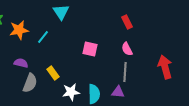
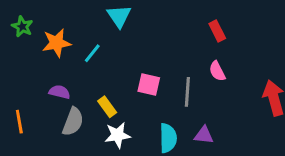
pink square: (90, 49) -> (149, 85), moved
gray line: (125, 72) -> (187, 92), moved
white star: (71, 92) -> (118, 135), moved

